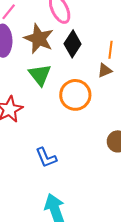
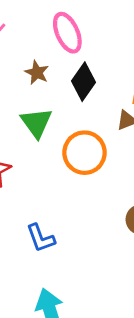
brown star: (39, 39) -> (37, 73), size x0.6

